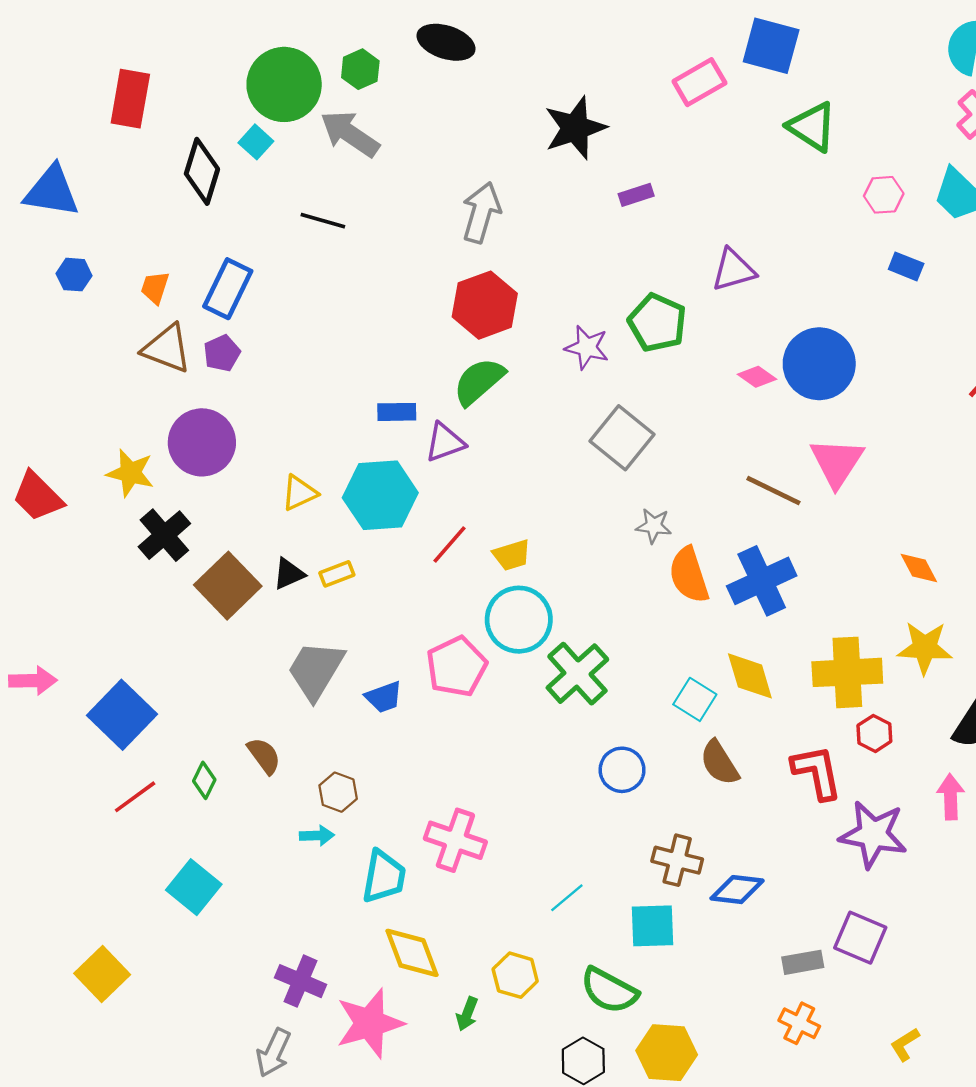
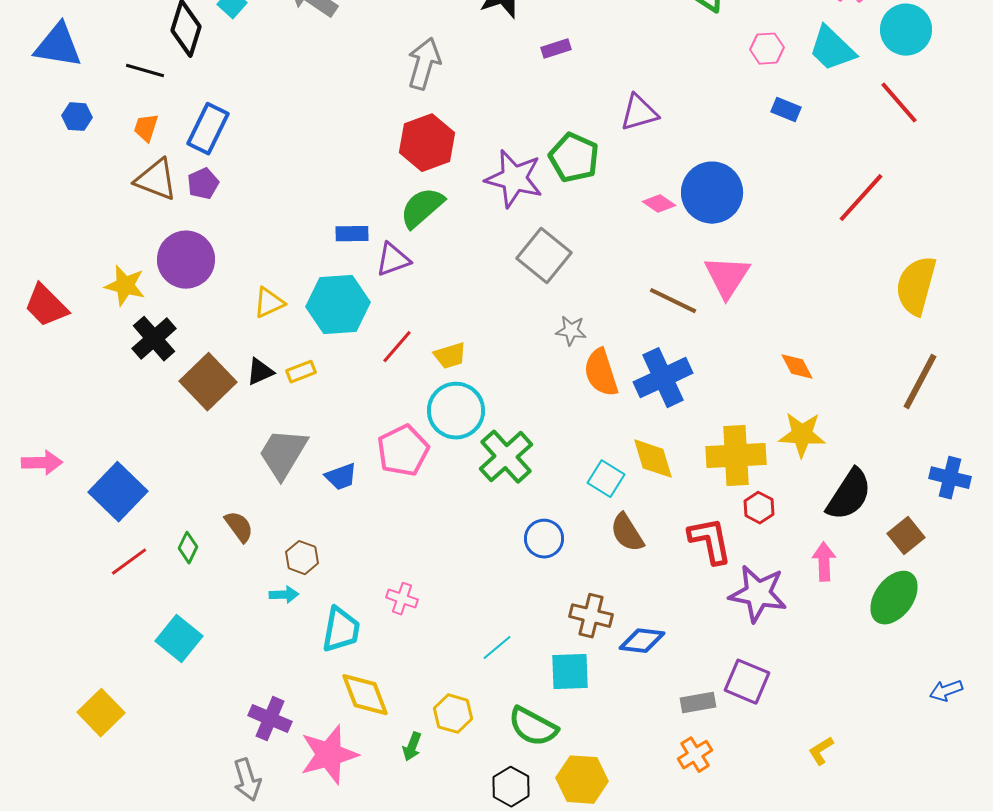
black line: (323, 221) -> (145, 71), moved
purple star: (587, 347) -> (514, 179), size x1.5
pink cross: (455, 840) -> (402, 599), size x0.6
orange cross: (799, 1023) -> (695, 755), turned 32
yellow L-shape: (905, 1044) -> (821, 751), moved
gray arrow: (273, 1053) -> (247, 780), turned -42

